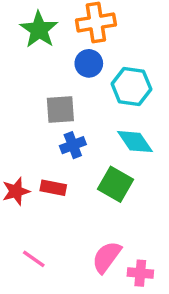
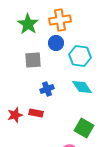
gray square: (60, 110) -> (33, 60), moved
green square: (115, 184) -> (84, 128), moved

